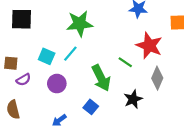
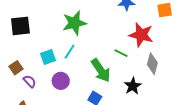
cyan square: (47, 56) -> (48, 57), turned -35
brown square: (11, 63) -> (16, 68), turned -32
purple semicircle: (23, 80) -> (30, 81), turned -96

